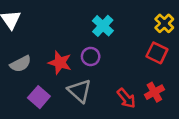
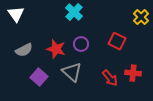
cyan cross: (103, 26) -> (74, 12), moved
red square: (157, 53) -> (117, 41), moved
red cross: (154, 92) -> (133, 73), turned 35

